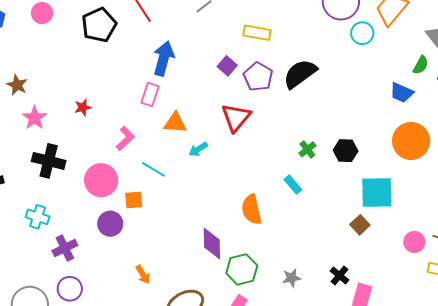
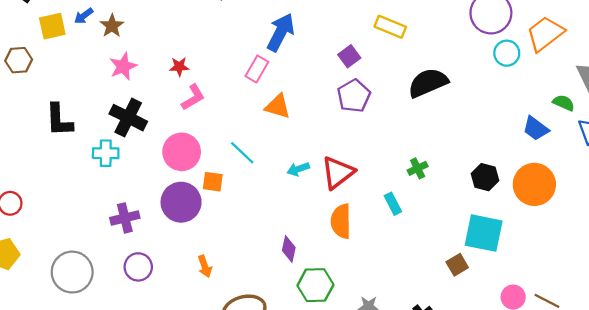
green semicircle: (421, 65) -> (564, 103), turned -108
purple pentagon: (258, 77) -> (354, 96), moved
red triangle: (236, 117) -> (338, 173), moved
pink L-shape: (125, 138) -> (193, 97), moved
cyan arrow: (198, 149) -> (298, 169), moved
black hexagon: (346, 151) -> (485, 177), moved
cyan cross: (38, 217) -> (106, 153), moved, turned -30
purple circle: (110, 224) -> (181, 202), size x1.4
purple diamond: (212, 243) -> (289, 249), size x0.7
purple circle: (70, 289) -> (138, 267), moved

